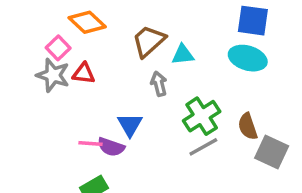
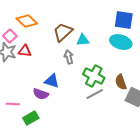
green cross: (202, 116) -> (94, 76), turned -30
blue triangle: (130, 125) -> (52, 81), turned -42
pink line: (91, 144) -> (13, 104), moved

